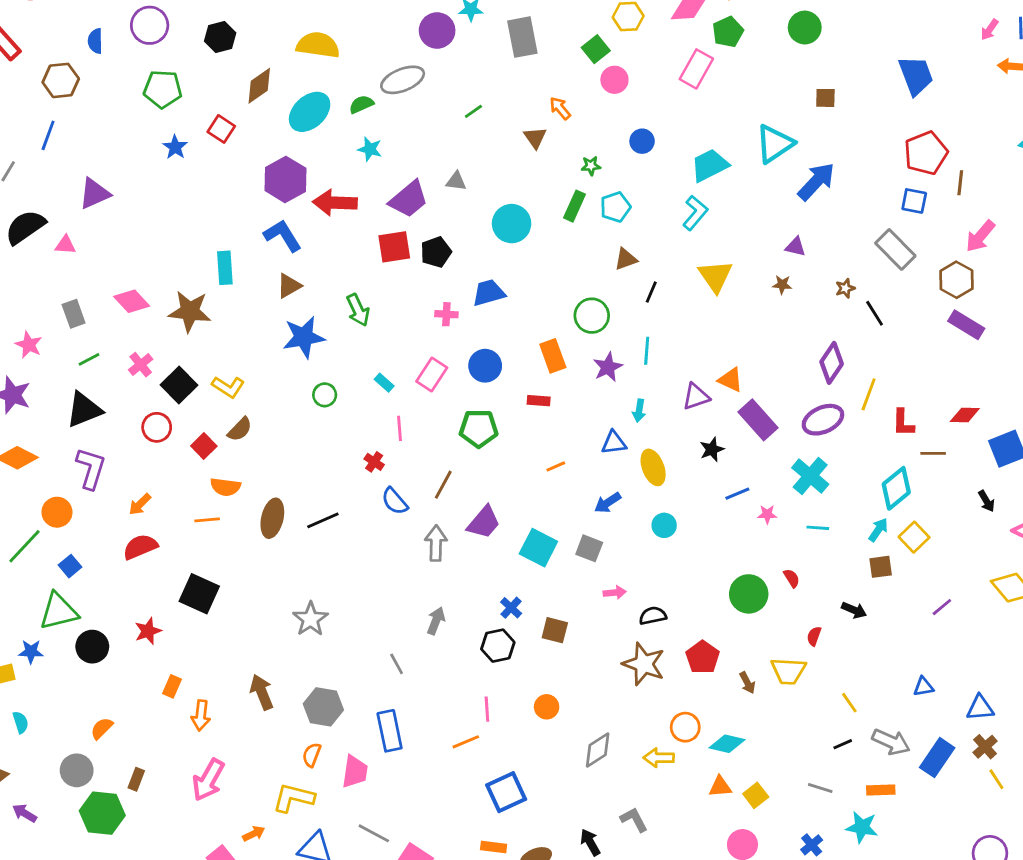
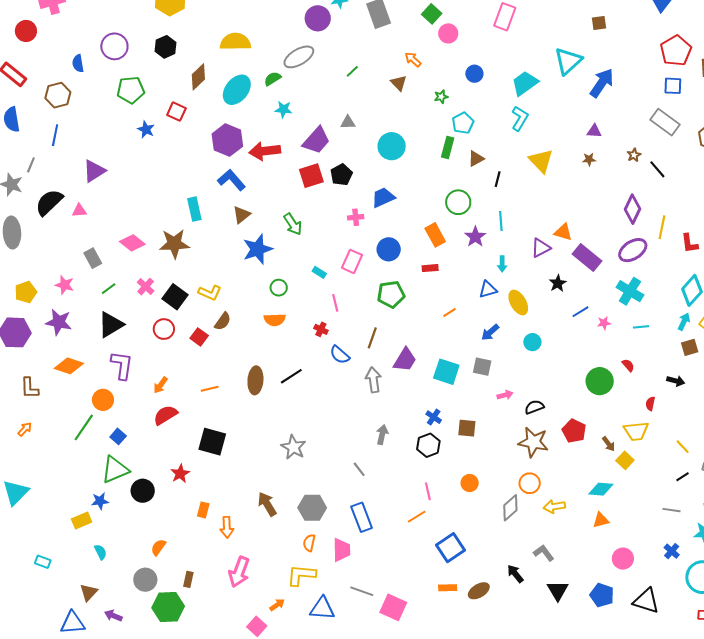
green rectangle: (575, 206) -> (448, 148), moved
orange semicircle: (225, 487) -> (275, 320), moved
orange circle: (685, 727) -> (530, 483), moved
yellow square: (756, 795) -> (625, 460), moved

